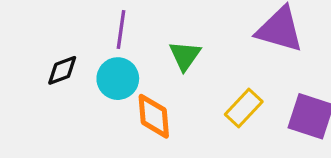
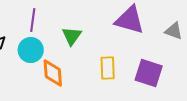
yellow rectangle: (244, 108) -> (108, 68), turned -45

